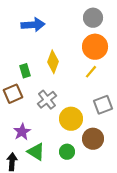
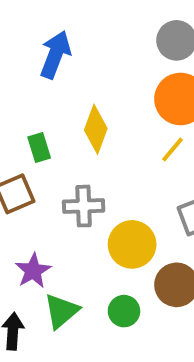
blue arrow: (33, 25) -> (55, 55), turned -65
gray cross: (47, 100) -> (84, 206), turned 36
green triangle: (36, 152) -> (61, 311), turned 48

